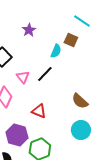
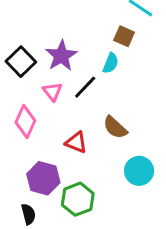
purple star: (29, 30) -> (61, 56), moved, size x1.5
cyan semicircle: (56, 51) -> (111, 63), moved
brown semicircle: (80, 101) -> (115, 127), moved

